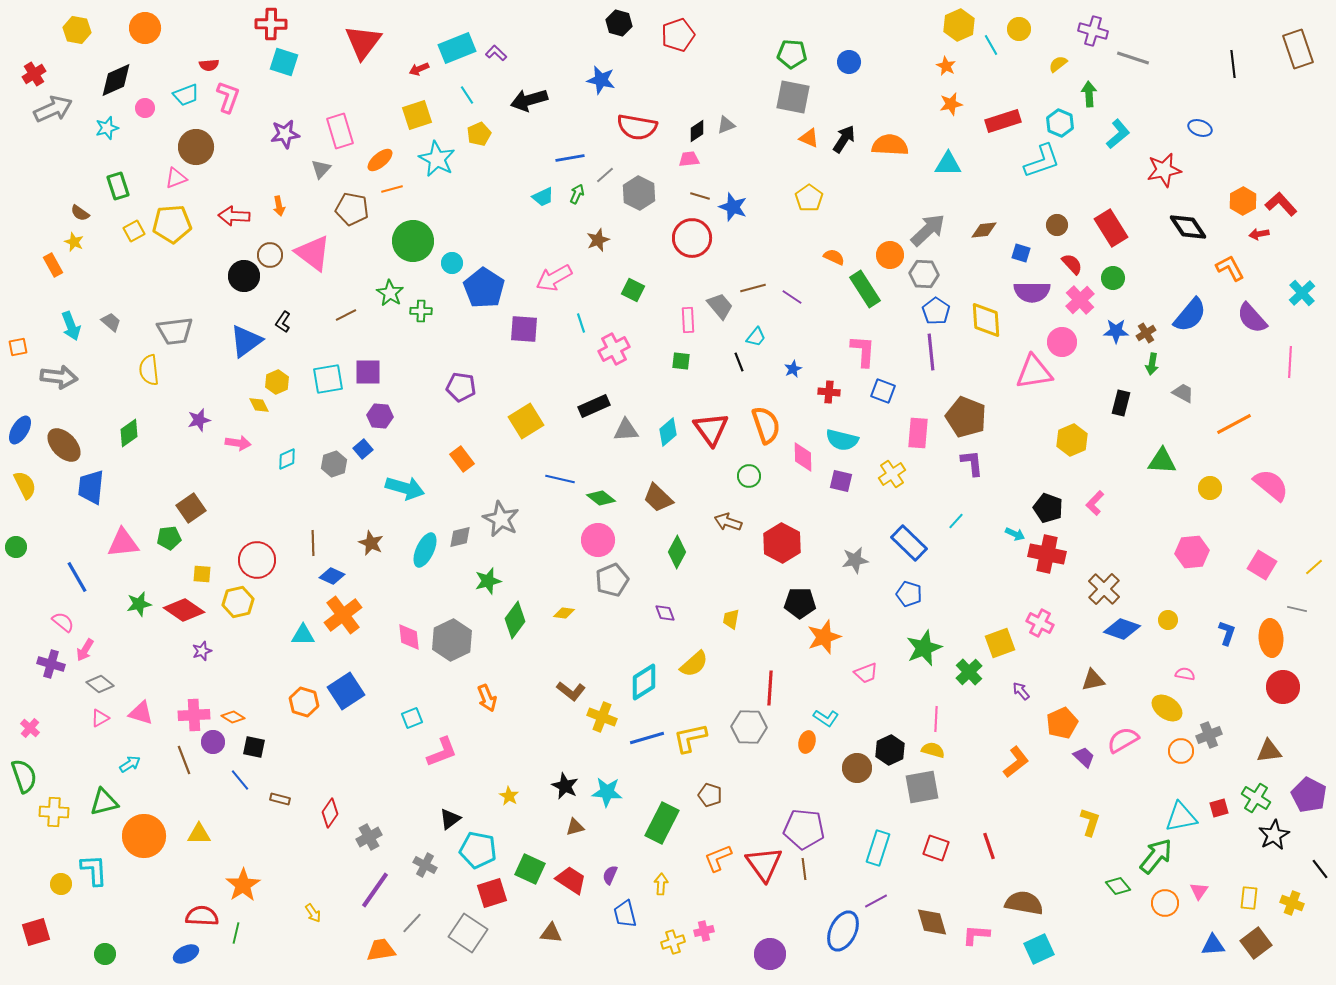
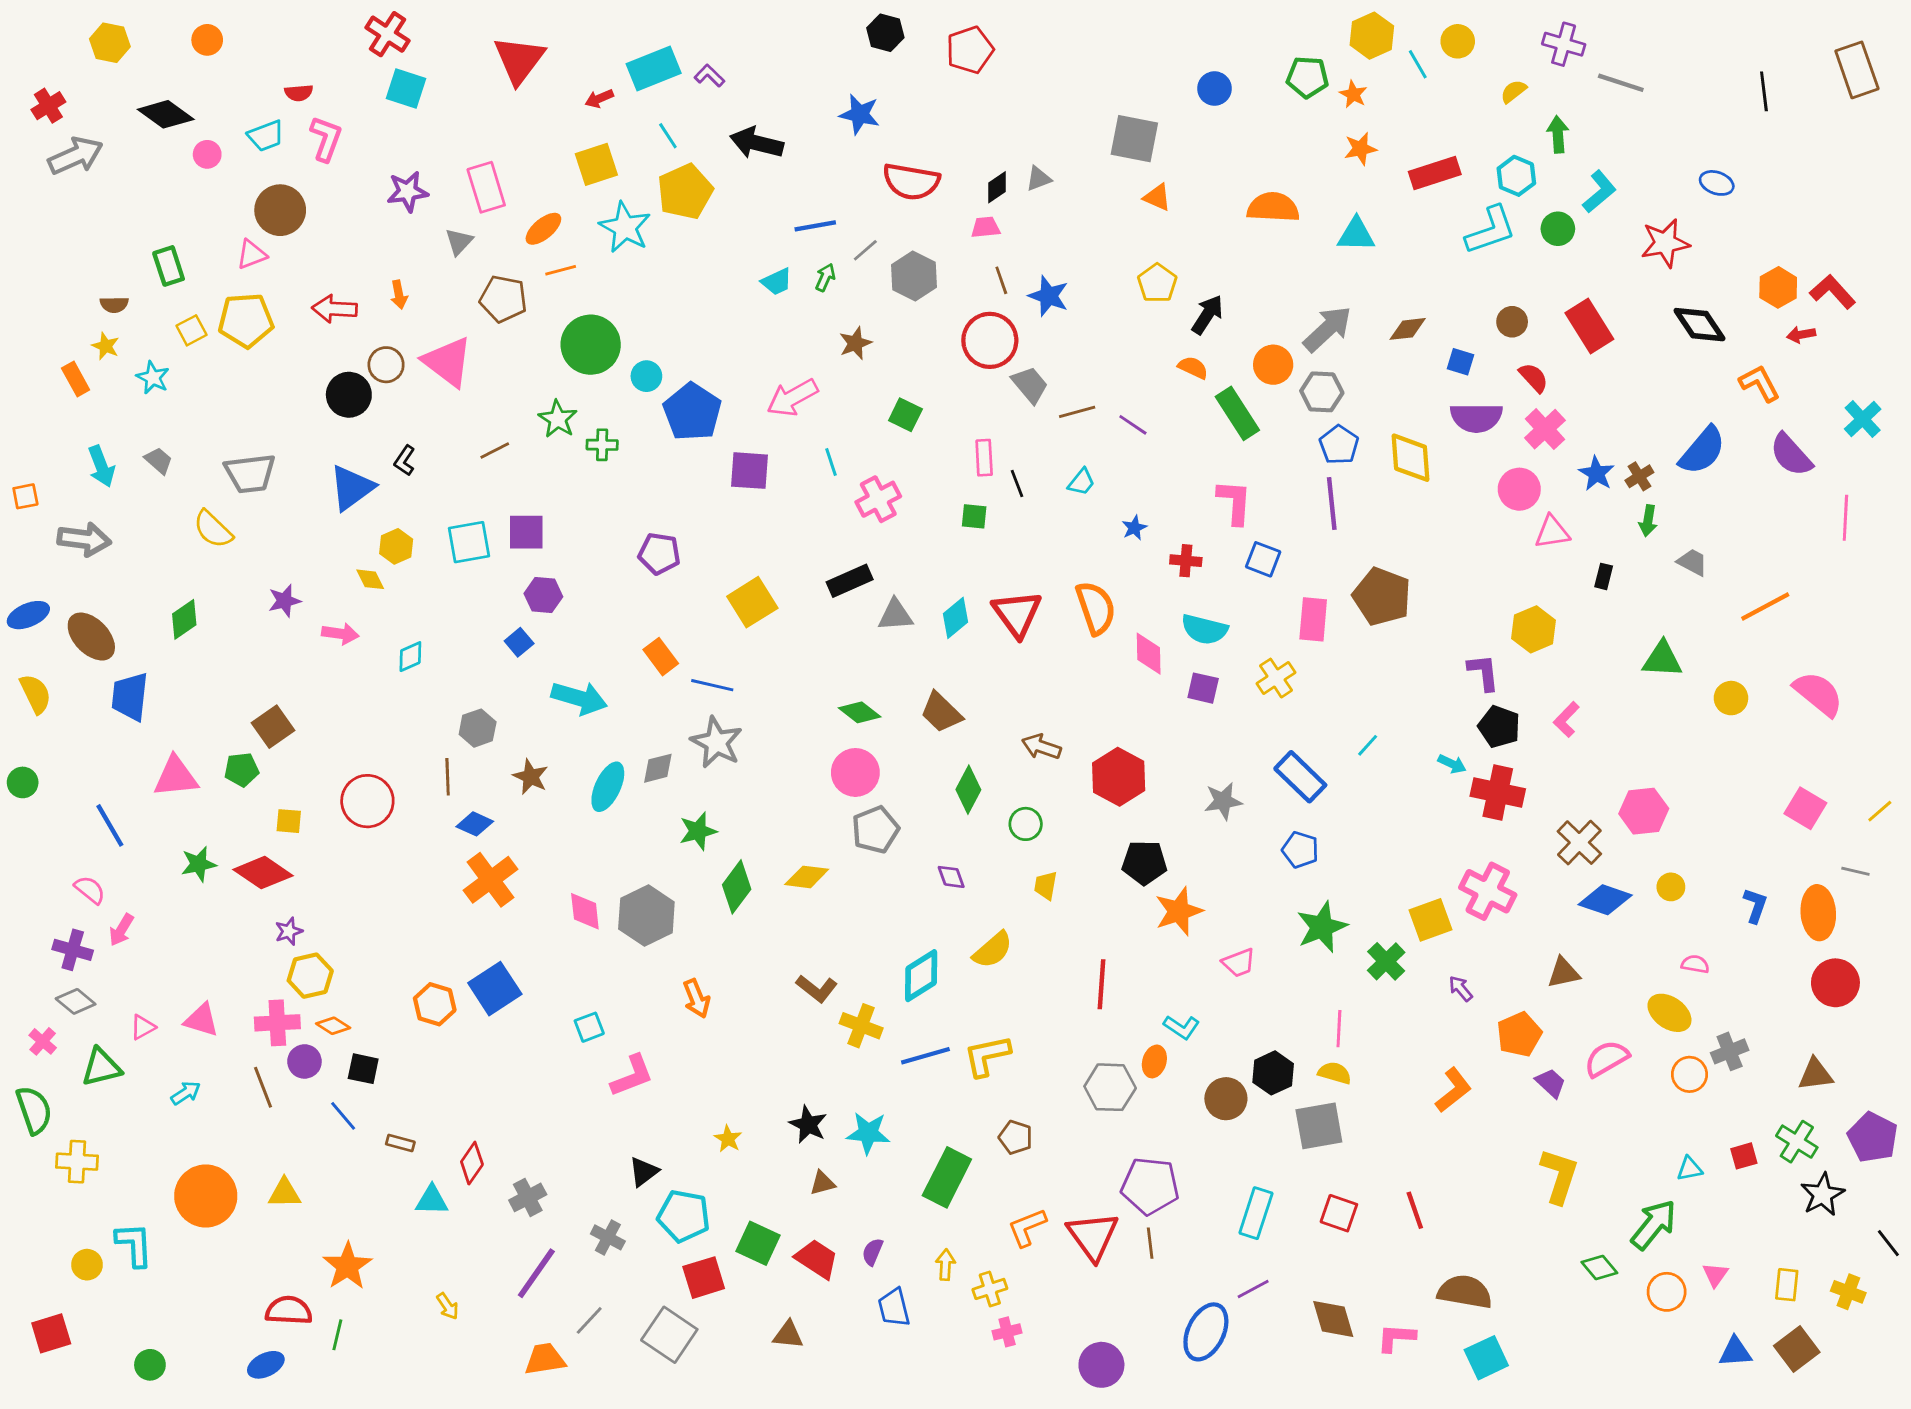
red cross: (271, 24) -> (387, 34), turned 32
orange circle: (145, 28) -> (207, 40), size x0.7
green pentagon: (792, 54) -> (1307, 77), moved
black diamond: (116, 80) -> (166, 114), turned 60
black arrow: (529, 100) -> (757, 143), turned 30
cyan star: (107, 128) -> (153, 378), moved, turned -30
yellow pentagon: (479, 134) -> (685, 192), size x1.6
black arrow: (844, 139) -> (1207, 315), moved
brown line: (700, 196) -> (1001, 280), turned 54
brown semicircle: (80, 213) -> (114, 305), turned -36
green circle: (1113, 278) -> (1558, 229), moved
gray trapezoid: (720, 306) -> (1030, 385), moved
blue star: (1116, 331) -> (1596, 473), turned 30
black line: (739, 362) -> (1017, 483), moved
yellow semicircle: (149, 370) -> (213, 529), turned -40
pink triangle: (1034, 372) -> (1552, 532), moved, size x0.7
black rectangle: (1121, 403) -> (1604, 576), size x0.7
blue ellipse: (20, 430) -> (28, 615), turned 36
purple L-shape: (972, 463) -> (1483, 672), moved
gray hexagon: (334, 464) -> (478, 728), moved
green circle: (749, 476) -> (1026, 824), moved
blue line: (560, 479) -> (712, 685), moved
pink hexagon: (1192, 552) -> (1644, 811), moved
yellow hexagon: (238, 602) -> (310, 976), moved
yellow diamond: (564, 613) -> (807, 877), size x1.4
pink cross: (1040, 623) -> (1488, 891), size x1.4
cyan triangle: (303, 635) -> (432, 1200), moved
gray diamond: (100, 684) -> (76, 1001), moved
gray hexagon: (749, 727) -> (1110, 1087), moved
green triangle: (104, 802) -> (101, 1067), moved
cyan triangle: (1181, 817) -> (1690, 1169), size x0.6
yellow L-shape: (1090, 822) -> (1559, 1176), size x1.4
yellow cross: (673, 942) -> (990, 1289), moved

